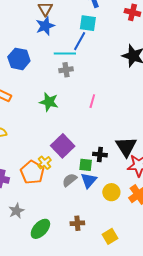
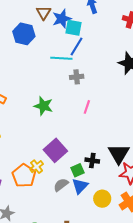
cyan square: (88, 23) -> (73, 28), moved
blue star: (45, 26) -> (62, 19), moved
blue hexagon: (19, 59) -> (24, 34), moved
gray cross: (66, 70) -> (77, 77), moved
green square: (86, 165) -> (77, 170), turned -32

